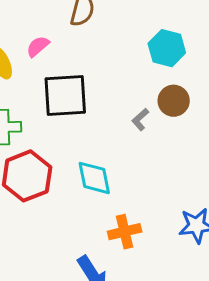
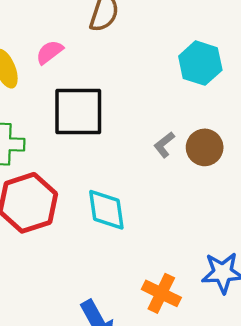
brown circle: (174, 101) -> (205, 147), moved
orange cross: (125, 232) -> (161, 293), moved, turned 36

